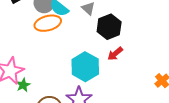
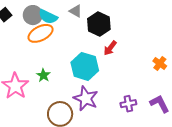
green star: (23, 85) -> (43, 75), moved

